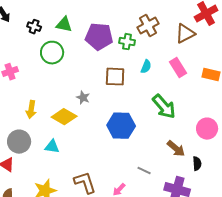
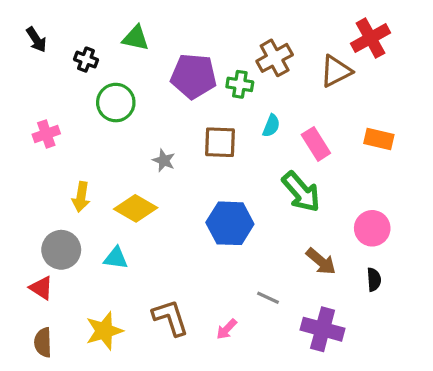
green triangle: (64, 25) -> (136, 38), moved
pink rectangle: (178, 68) -> (316, 144), moved
gray star: (83, 98) -> (164, 160), moved
black semicircle: (197, 164) -> (374, 280), moved

